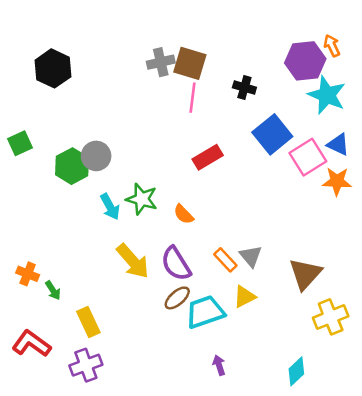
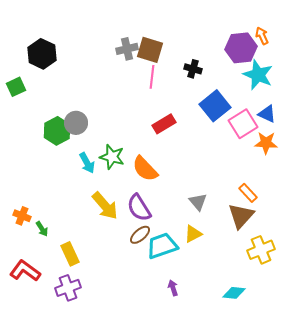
green square: (20, 143) -> (16, 87), moved
orange semicircle: (184, 214) -> (145, 169), size x1.6
orange rectangle: (225, 260) -> (248, 193), moved
cyan diamond: (296, 371) -> (234, 293), turned 50

